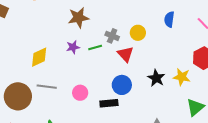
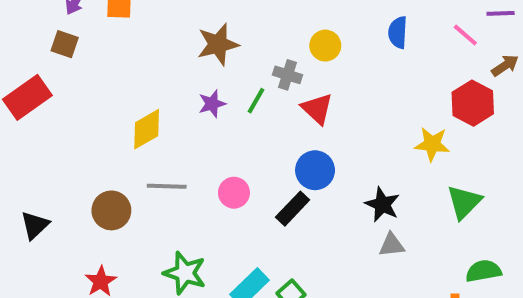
yellow circle: (138, 33) -> (325, 46), moved
green line: (95, 47) -> (256, 101), turned -40
black star: (156, 78) -> (382, 205), moved
brown circle: (18, 96) -> (111, 210), size x0.7
black rectangle: (109, 103) -> (293, 209), turned -36

